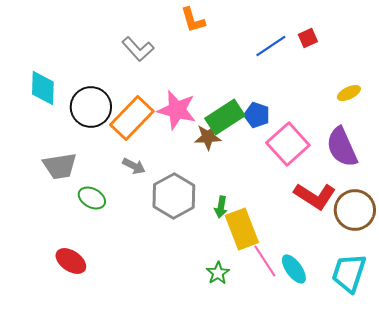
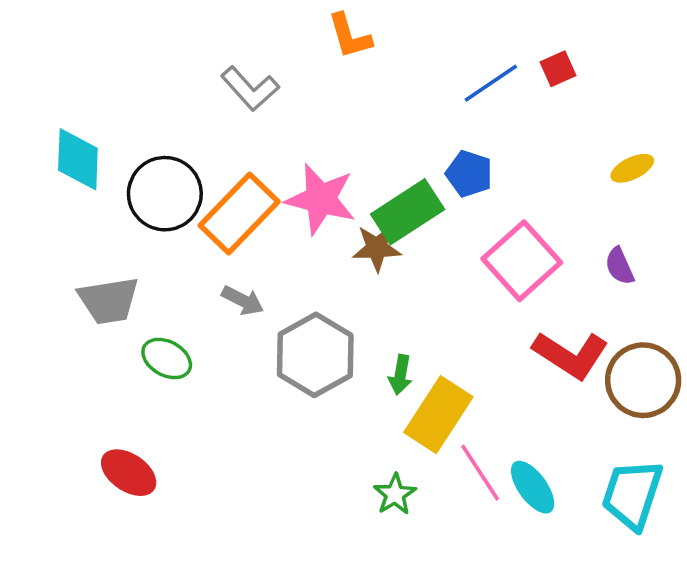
blue pentagon: (257, 115) -> (469, 174), moved
purple semicircle: (342, 147) -> (620, 266), size x0.5
yellow rectangle: (242, 229) -> (438, 415), turned 54

